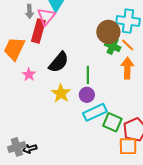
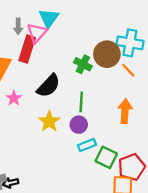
green cross: (113, 46) -> (83, 64), moved
orange arrow: (127, 68) -> (125, 111), moved
cyan rectangle: (95, 112) -> (87, 145), size x0.7

